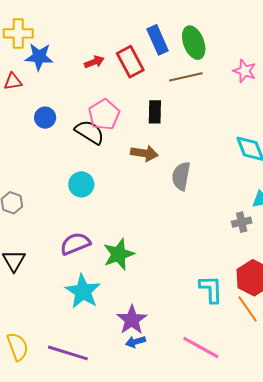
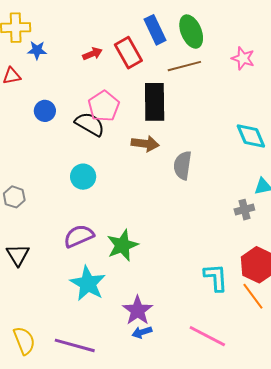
blue star: (39, 57) -> (37, 50), size x0.7
black rectangle: (155, 112) -> (155, 102), size x1.6

